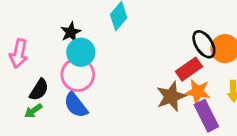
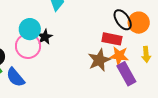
black star: (71, 32) -> (45, 37), moved
red rectangle: (189, 69) -> (112, 39), turned 48
blue semicircle: (76, 105) -> (15, 77), moved

